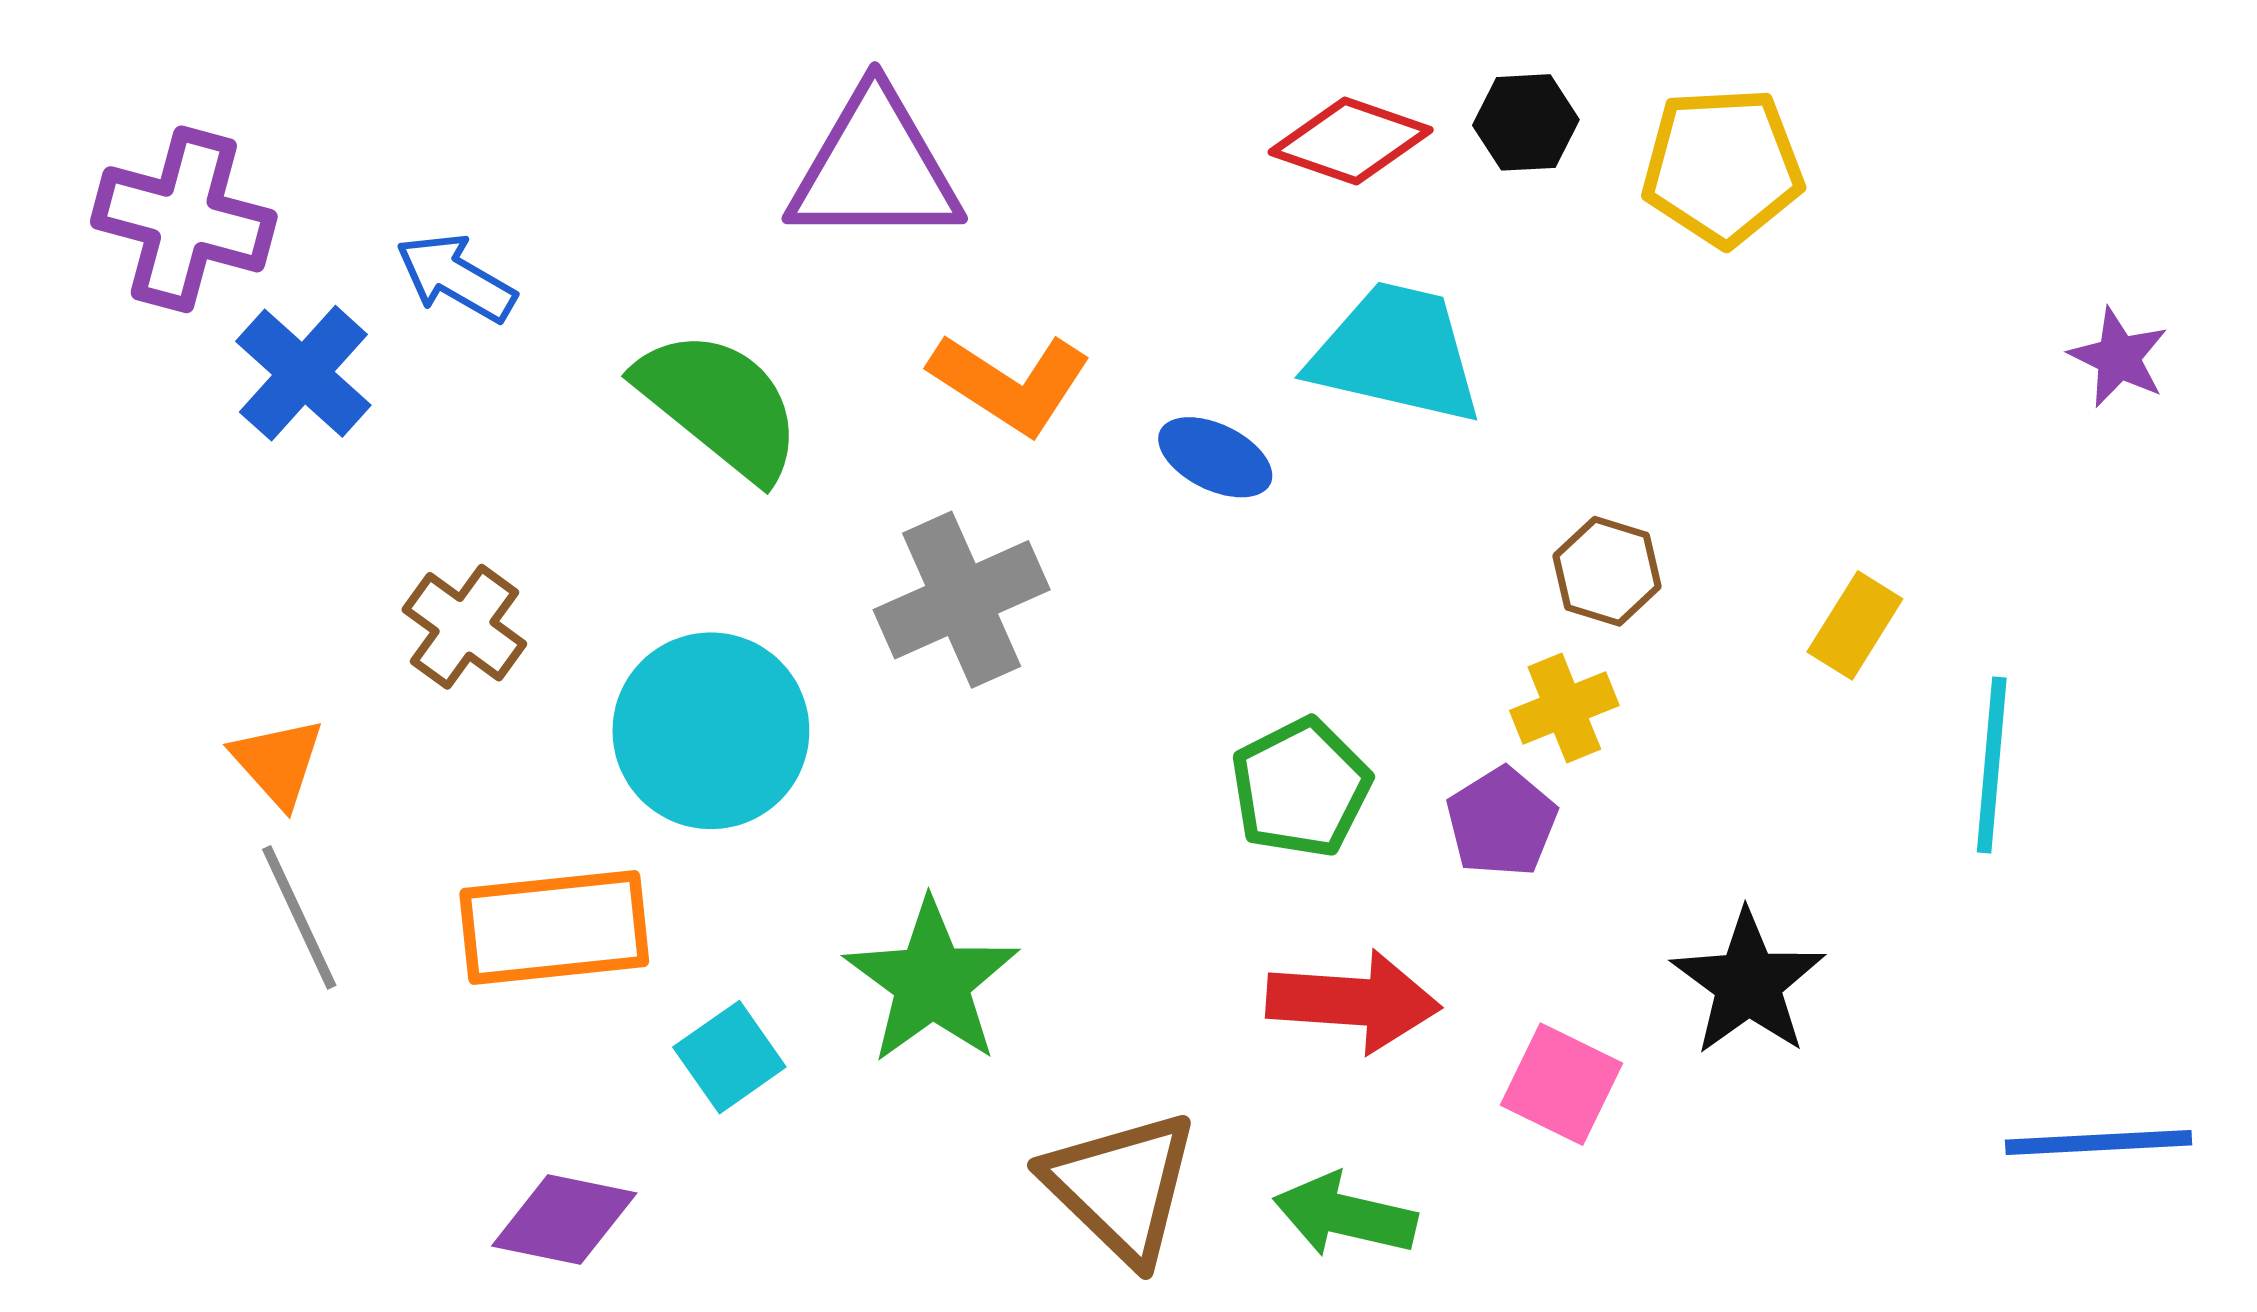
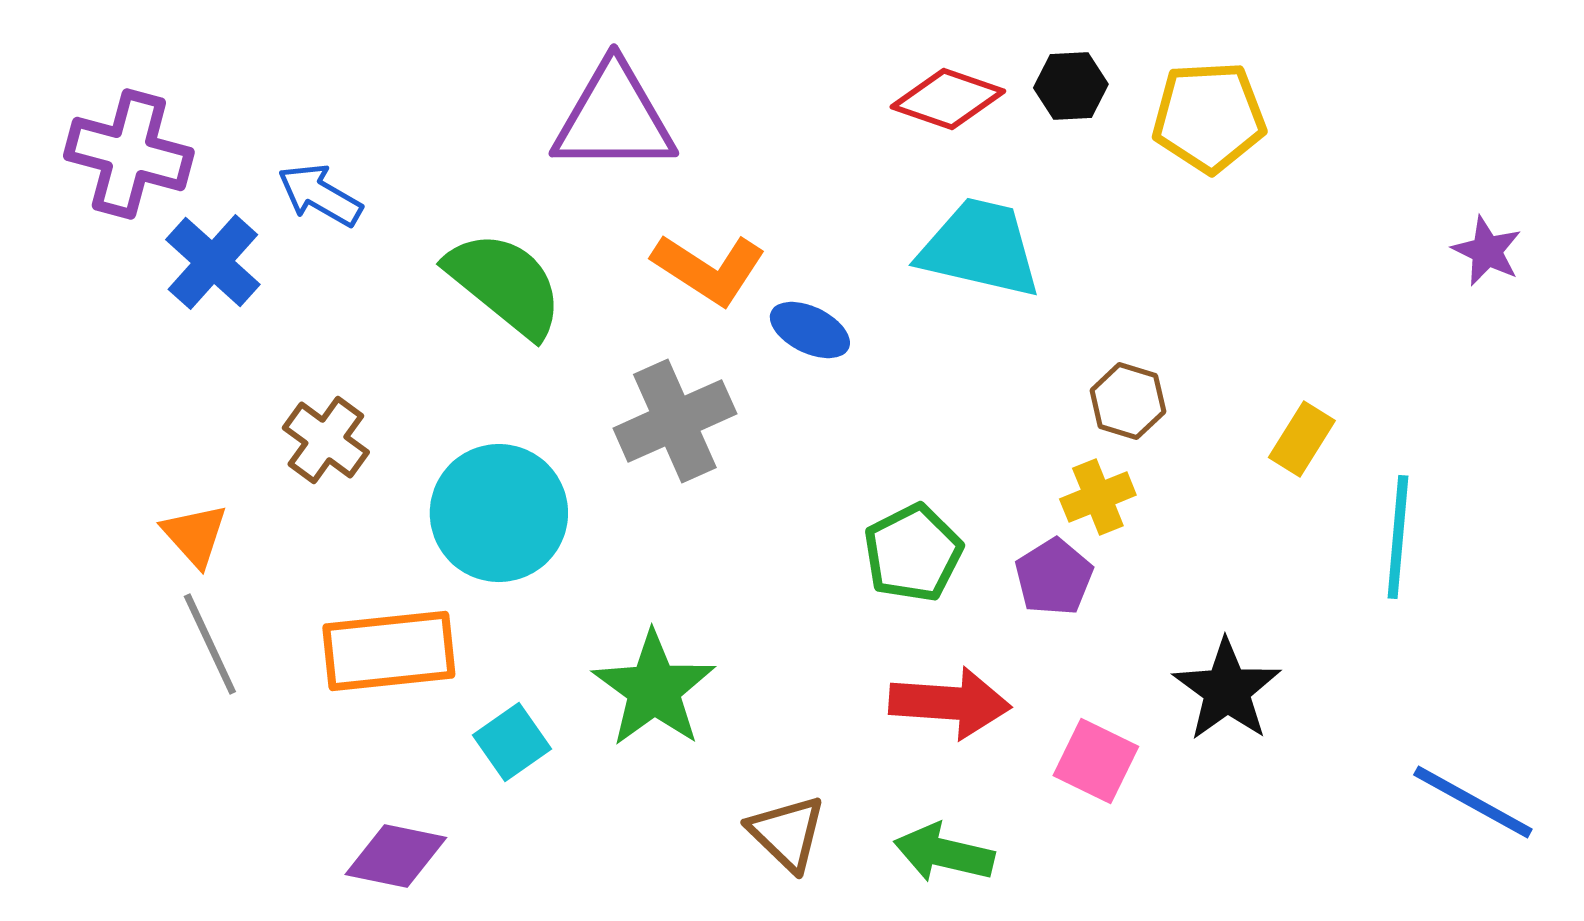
blue ellipse: (1215, 457) -> (810, 330), moved
blue line: (2099, 1143) -> (1473, 802), turned 32
brown triangle: (1121, 1187) -> (787, 833), size x0.7

